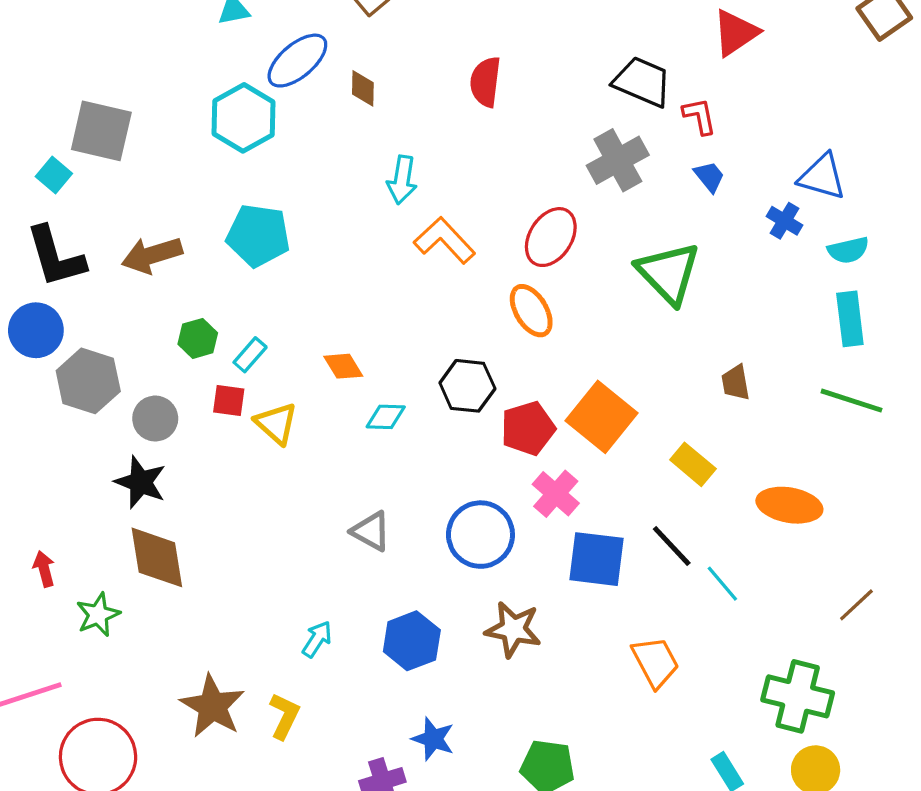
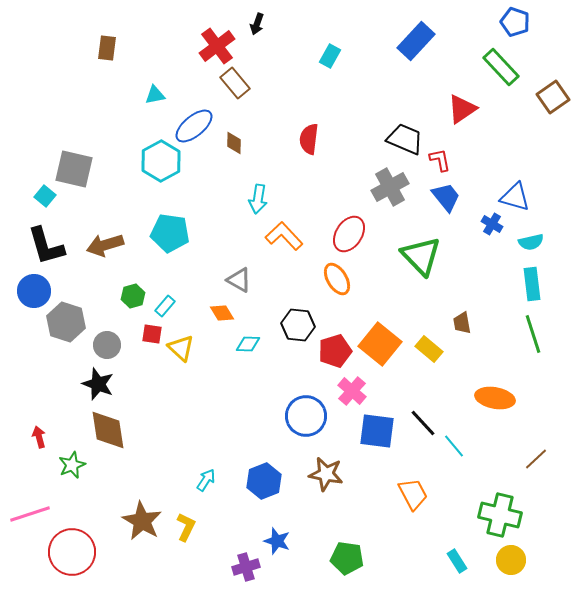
blue trapezoid: (709, 177) -> (446, 197), size x1.5
green line: (852, 401) -> (533, 334), turned 54
yellow rectangle: (693, 464) -> (429, 349), moved
gray triangle: (371, 531) -> (239, 280), moved

